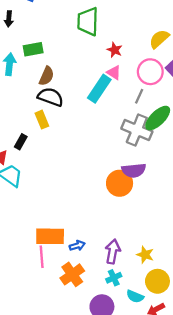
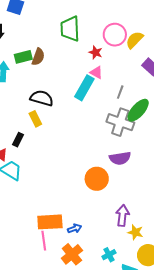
pink circle: (150, 72) -> (115, 35), moved
brown semicircle: (47, 76) -> (38, 57), moved
orange circle: (120, 183) -> (97, 179), moved
purple arrow: (113, 251) -> (122, 215), moved

